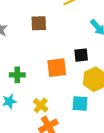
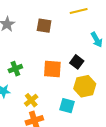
black square: (81, 55) -> (77, 62), turned 32
green cross: (17, 75) -> (15, 69), turned -32

